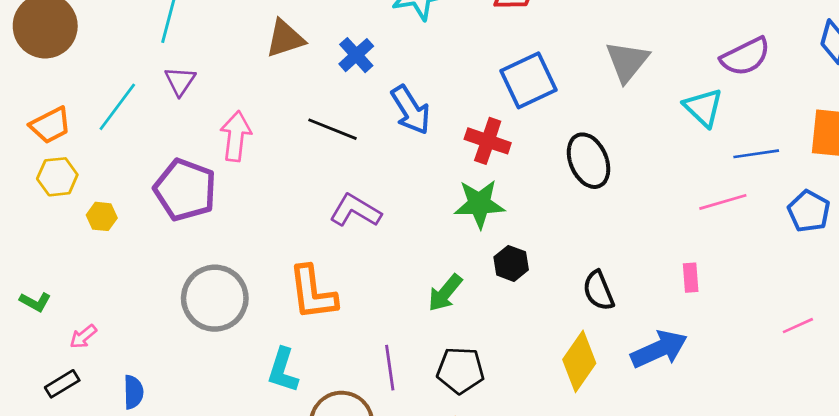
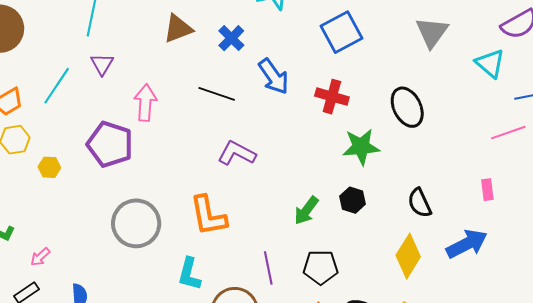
blue square: (529, 80) -> (341, 32), moved
green star: (479, 204) -> (361, 147), moved
black hexagon: (511, 263) -> (353, 200), moved

